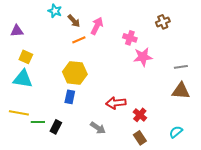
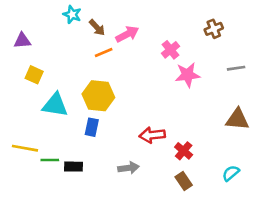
pink arrow: (97, 26) -> (127, 34), turned 36
pink cross: (130, 38) -> (170, 50), turned 32
gray line: (181, 67) -> (236, 68), moved
cyan triangle: (23, 79) -> (55, 105), moved
black rectangle: (56, 127) -> (73, 167), turned 64
gray arrow: (98, 128) -> (129, 168), turned -42

